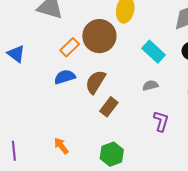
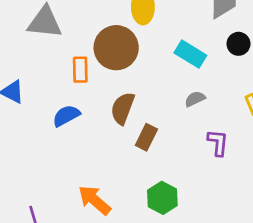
orange rectangle: (70, 47) -> (80, 70), turned -36
blue semicircle: (65, 77) -> (66, 116), moved
orange arrow: (61, 146) -> (95, 200), size x1.5

